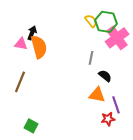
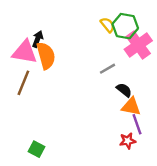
pink triangle: (21, 44) -> (25, 52), size x1.6
gray line: (91, 58) -> (107, 69), turned 48
brown line: (20, 82) -> (23, 83), moved
orange triangle: (97, 95) -> (131, 107), moved

